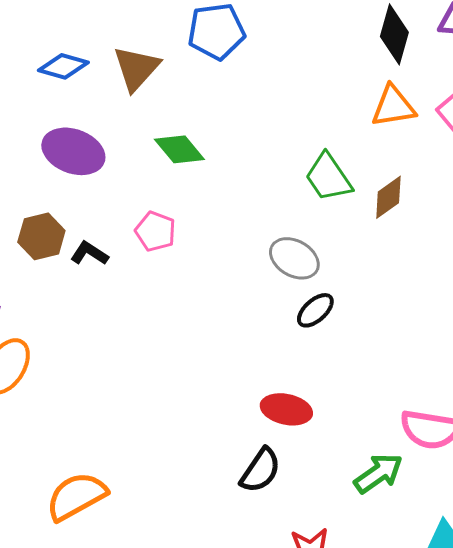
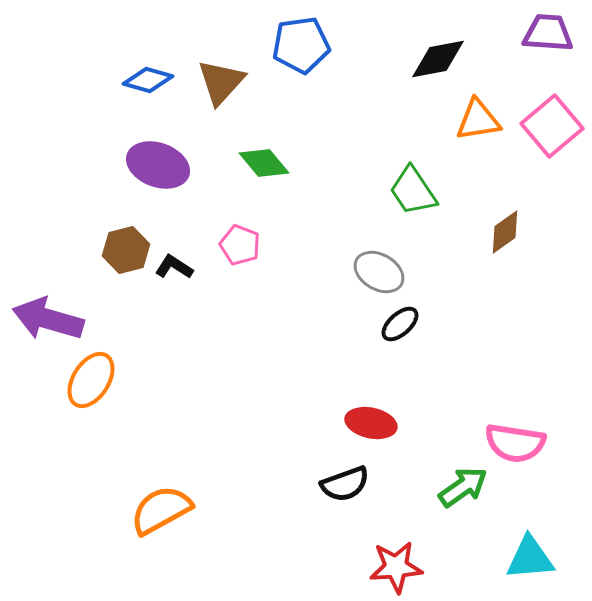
black diamond: (394, 34) -> (438, 59), moved, turned 64
brown diamond: (388, 197) -> (505, 232), moved
black semicircle: (260, 470) -> (345, 484), turned 36

